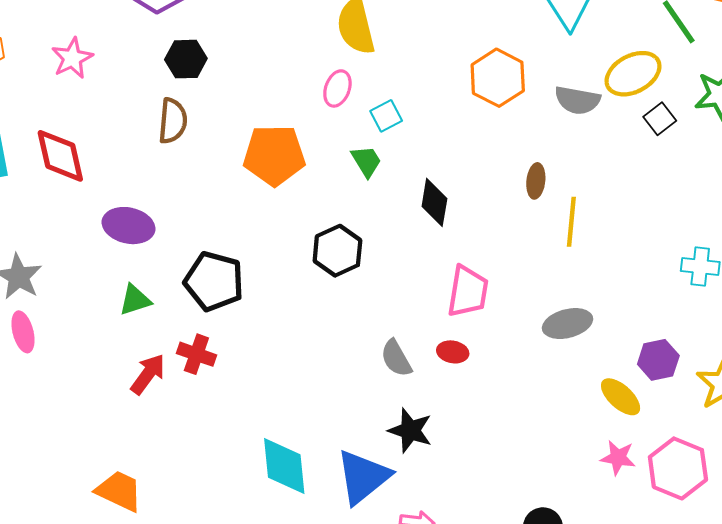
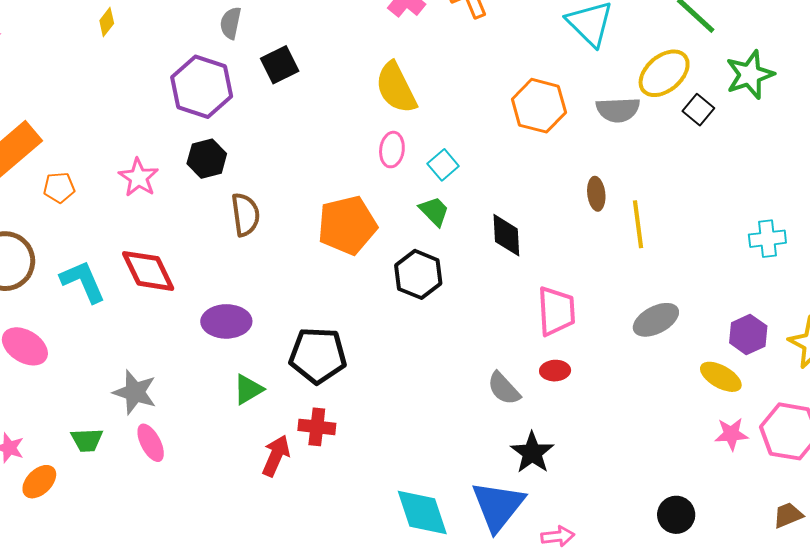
black hexagon: (186, 59) -> (207, 159), moved
black hexagon: (337, 251) -> (418, 274), moved
black star: (410, 430) -> (532, 453), turned 30

